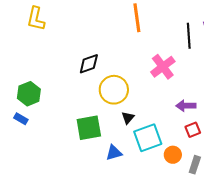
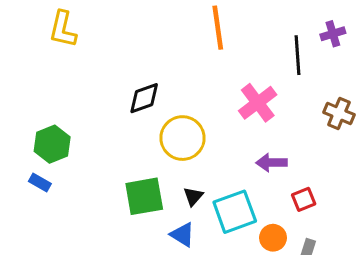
purple arrow: (186, 106) -> (271, 163), moved
black triangle: (128, 118) -> (193, 196), moved
blue triangle: (114, 153) -> (183, 235), turned 48

